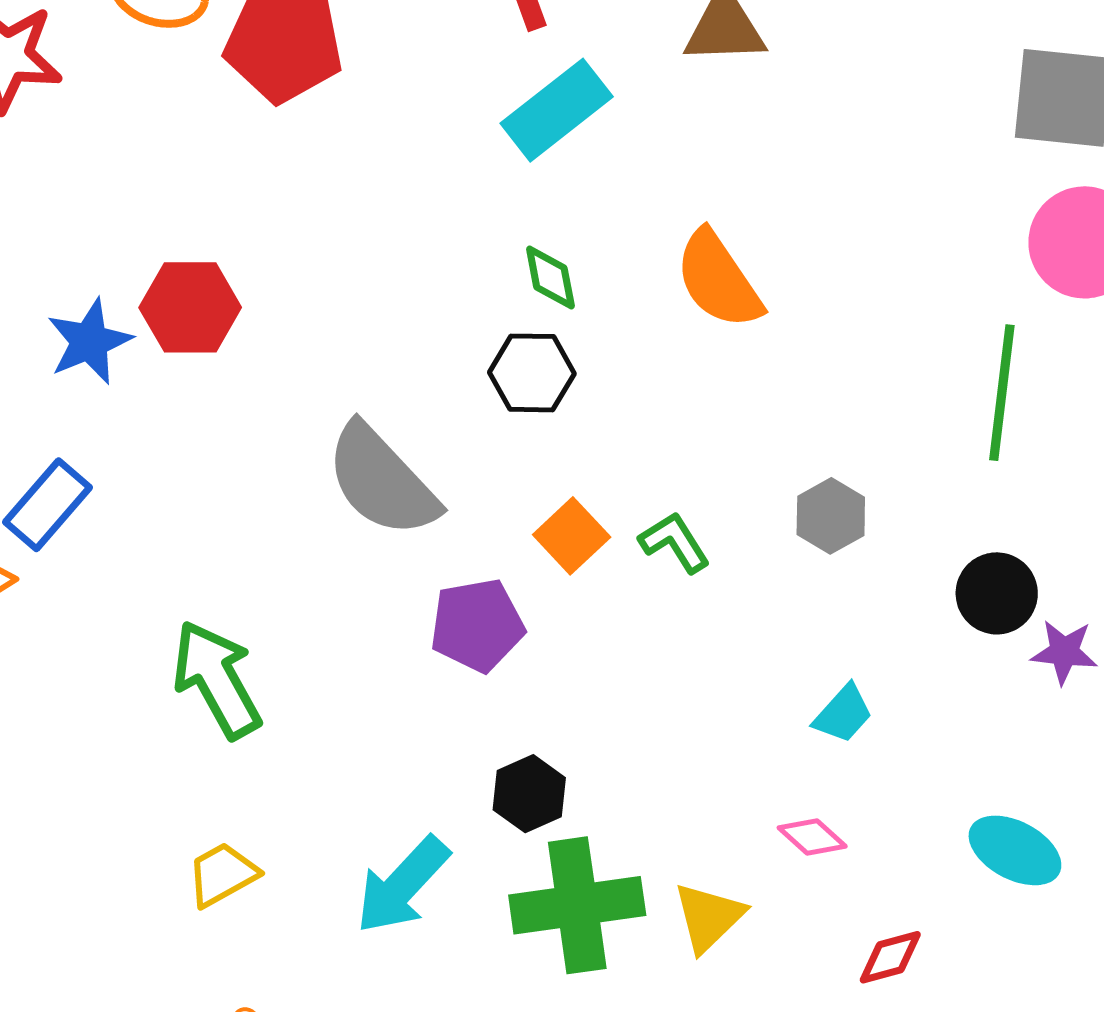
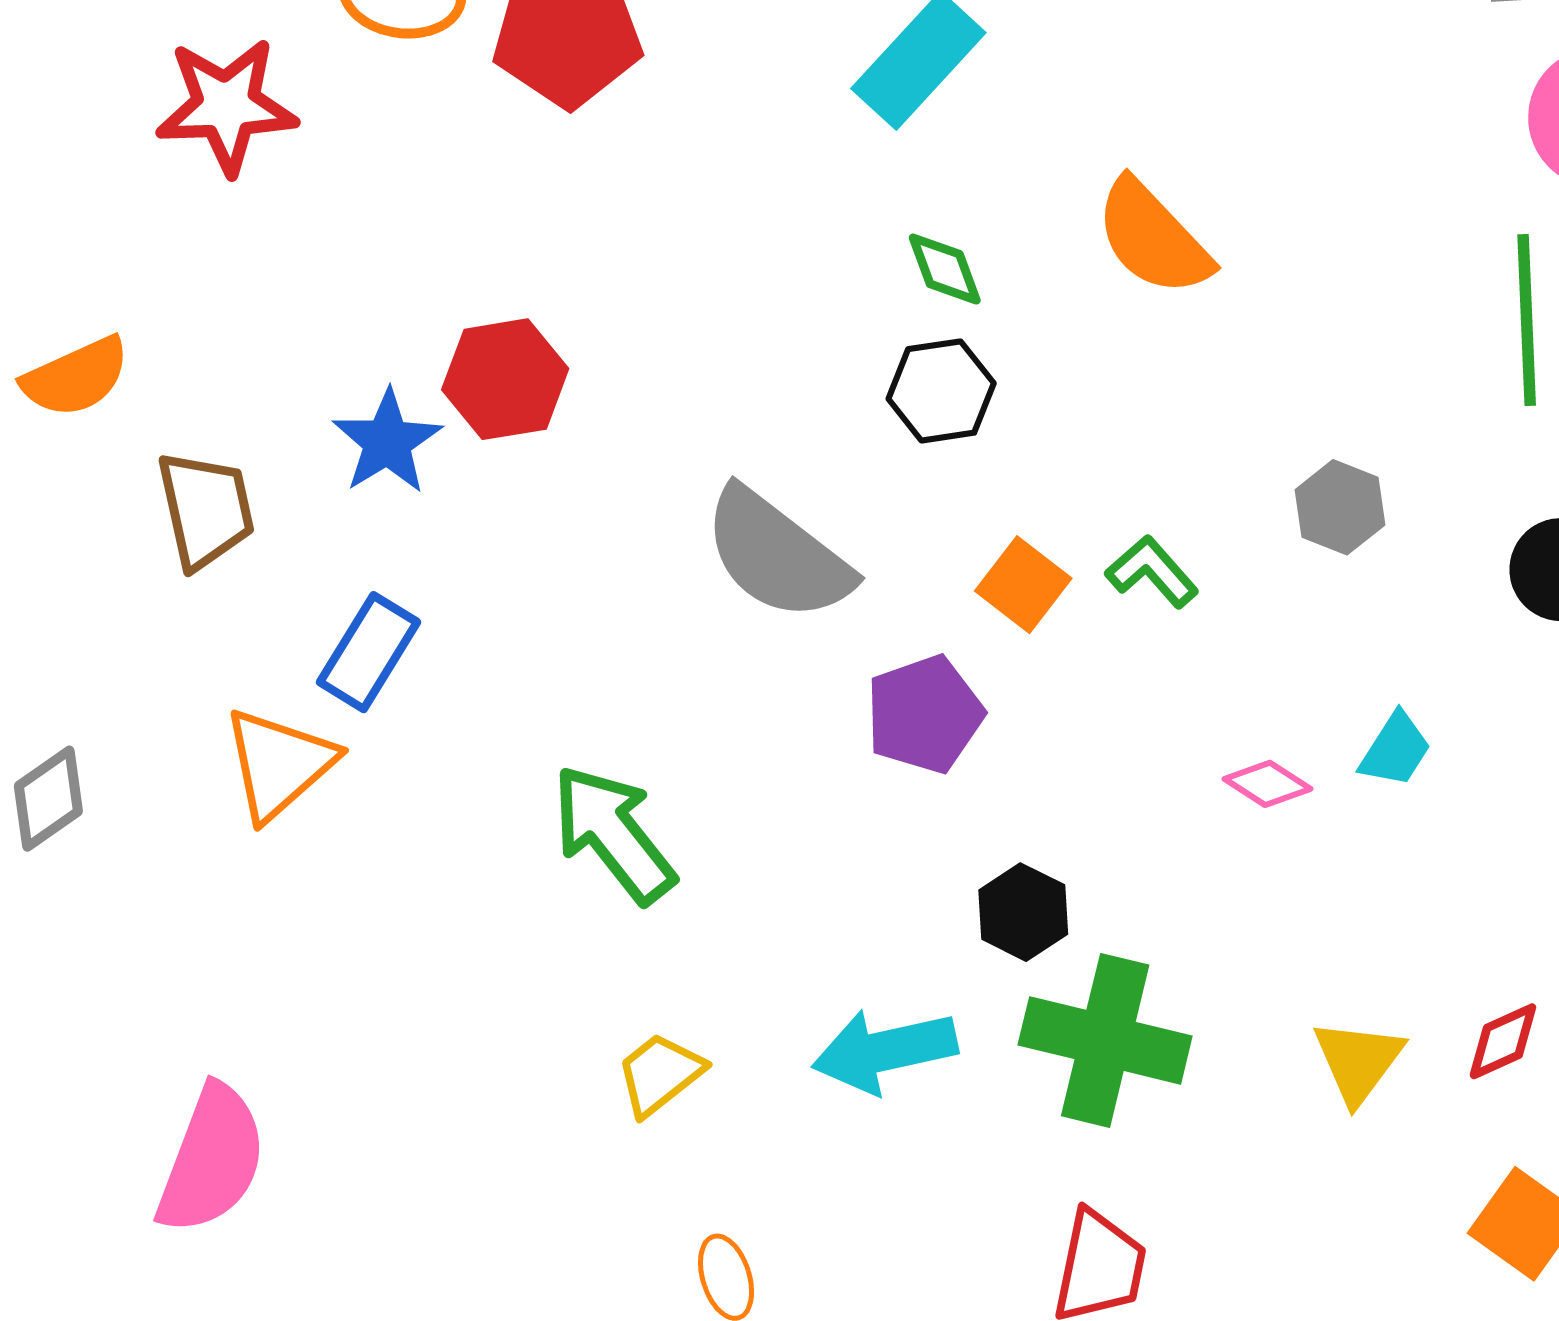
pink diamond: (812, 837) -> (1268, 784), moved
cyan arrow: (402, 885) -> (885, 1051), turned 44
green cross: (577, 905) -> (1105, 1040), turned 31
yellow triangle: (709, 917) -> (1358, 1061), moved

